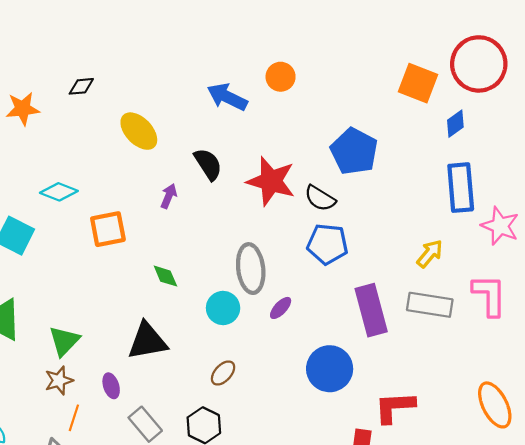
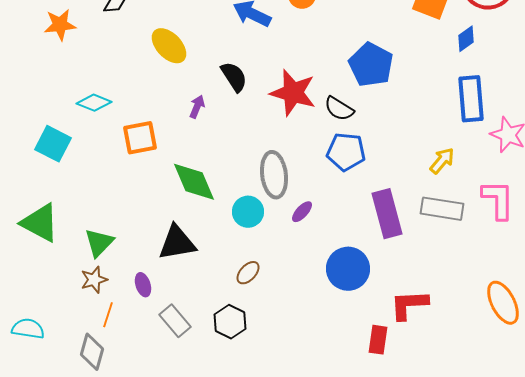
green diamond: (165, 276) -> (194, 182), size x1.8

